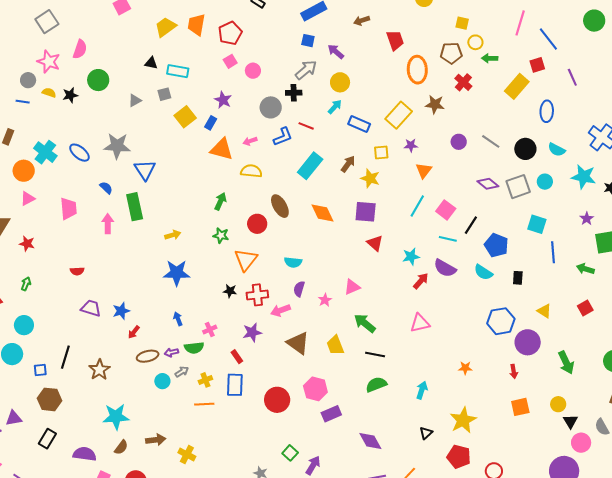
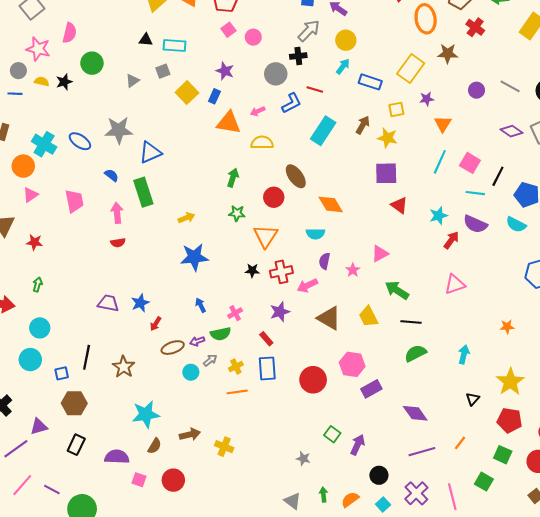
blue triangle: (145, 170) -> (150, 152), turned 45
orange diamond: (323, 213) -> (331, 204), moved
red semicircle: (77, 271) -> (118, 243), moved

